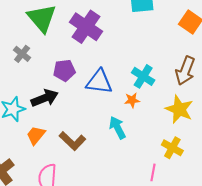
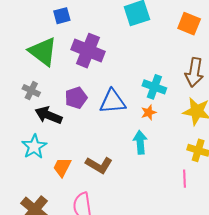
black arrow: (45, 98) -> (48, 115), moved, turned -124
cyan arrow: (117, 128) -> (140, 142), turned 35

